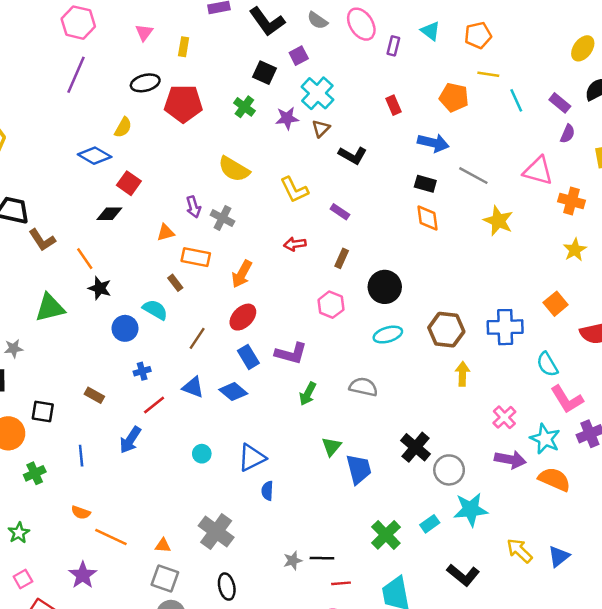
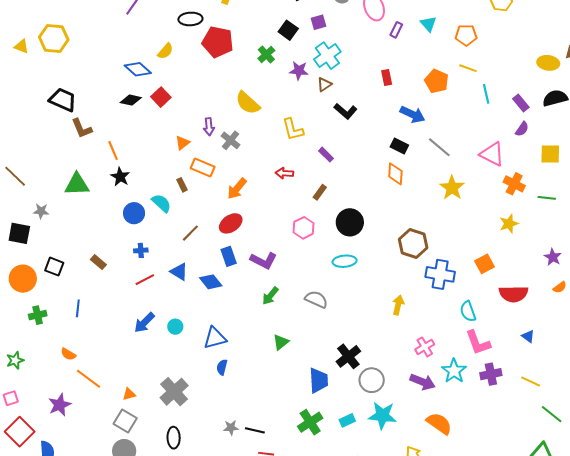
yellow ellipse: (583, 48) -> (548, 63), turned 50
black diamond: (109, 214) -> (131, 100), moved
orange triangle: (166, 233) -> (182, 143), turned -35
brown hexagon: (446, 330) -> (413, 243), moved
blue arrow: (130, 440) -> (144, 323), moved
blue trapezoid: (359, 469) -> (319, 380), moved
orange semicircle: (554, 479) -> (439, 423), moved
orange triangle: (163, 545) -> (129, 394), turned -32

